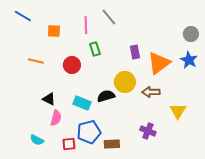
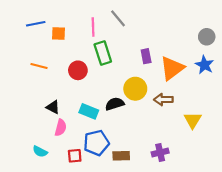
blue line: (23, 16) -> (36, 24), moved, turned -42
green rectangle: (95, 49) -> (103, 53), size x1.5
purple cross: (148, 131) -> (160, 153), moved, turned -35

